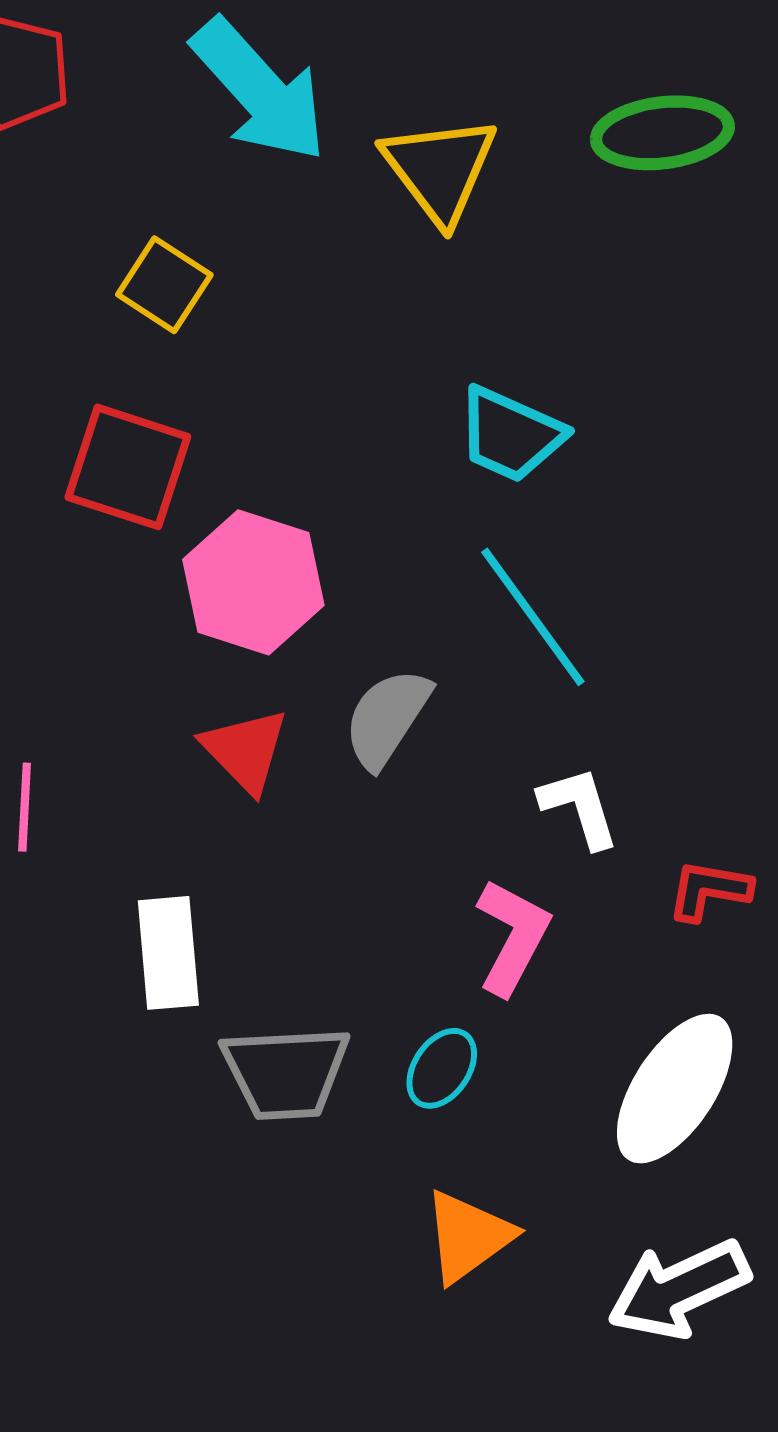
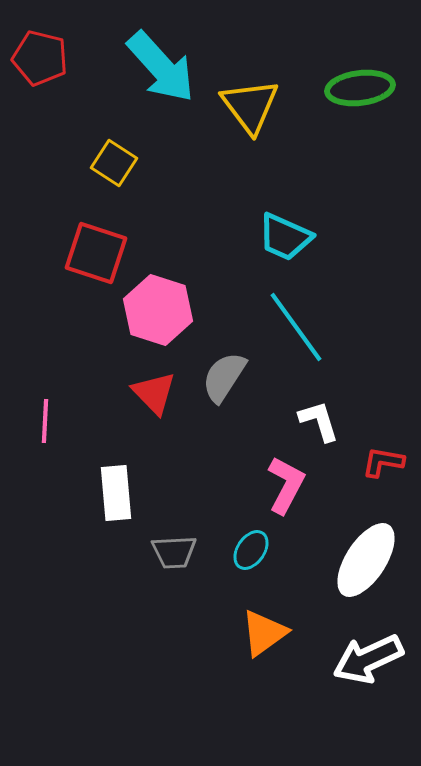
gray trapezoid: (286, 1072) -> (174, 552), size x0.7

